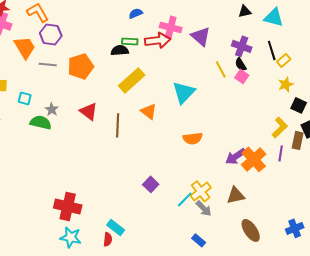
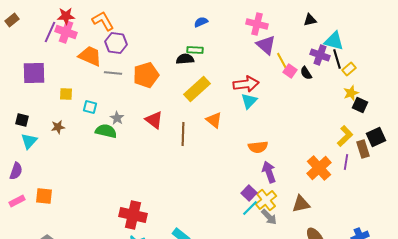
cyan triangle: (274, 17) -> (334, 41), moved
pink cross: (171, 27) -> (257, 24), moved
red arrow: (158, 40) -> (246, 84), moved
purple cross: (242, 46) -> (320, 55), moved
orange trapezoid: (25, 47) -> (90, 56), turned -35
yellow line: (221, 69) -> (282, 61), moved
pink square: (242, 76) -> (290, 71), moved
cyan triangle: (184, 92) -> (249, 101), size x0.7
black square: (299, 105) -> (360, 105), moved
brown rectangle: (298, 140) -> (363, 149), turned -30
purple arrow: (236, 156) -> (269, 172), moved, turned 105
purple square: (151, 184) -> (249, 193), moved

